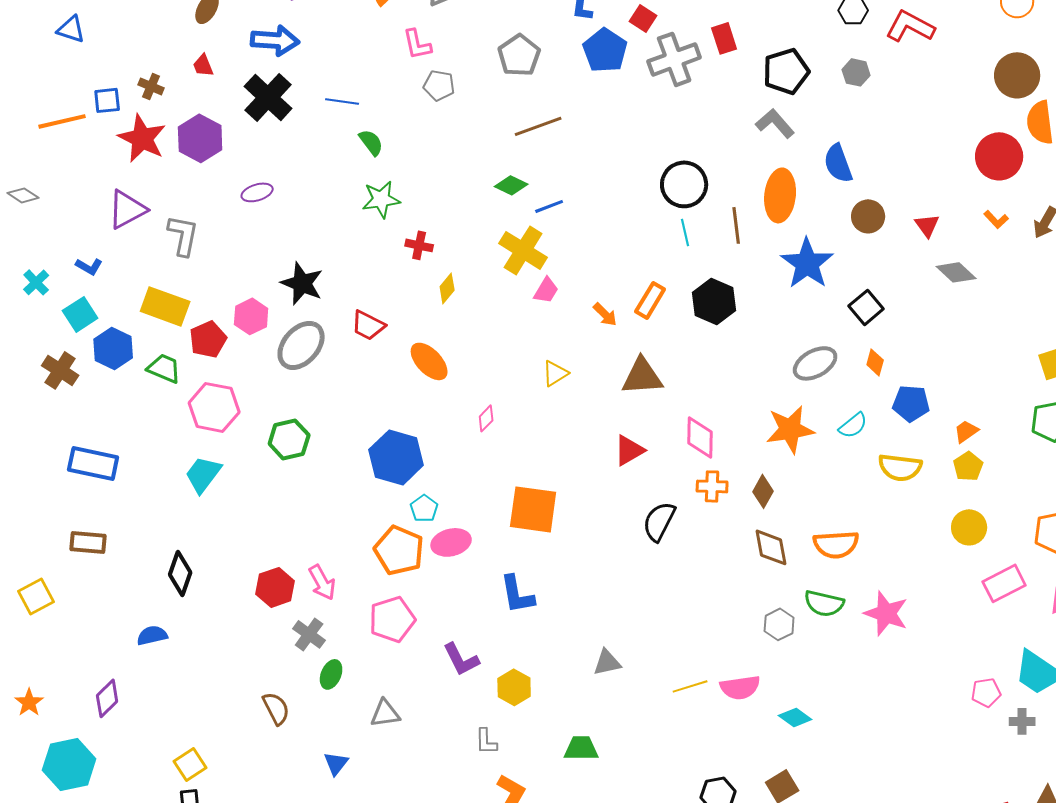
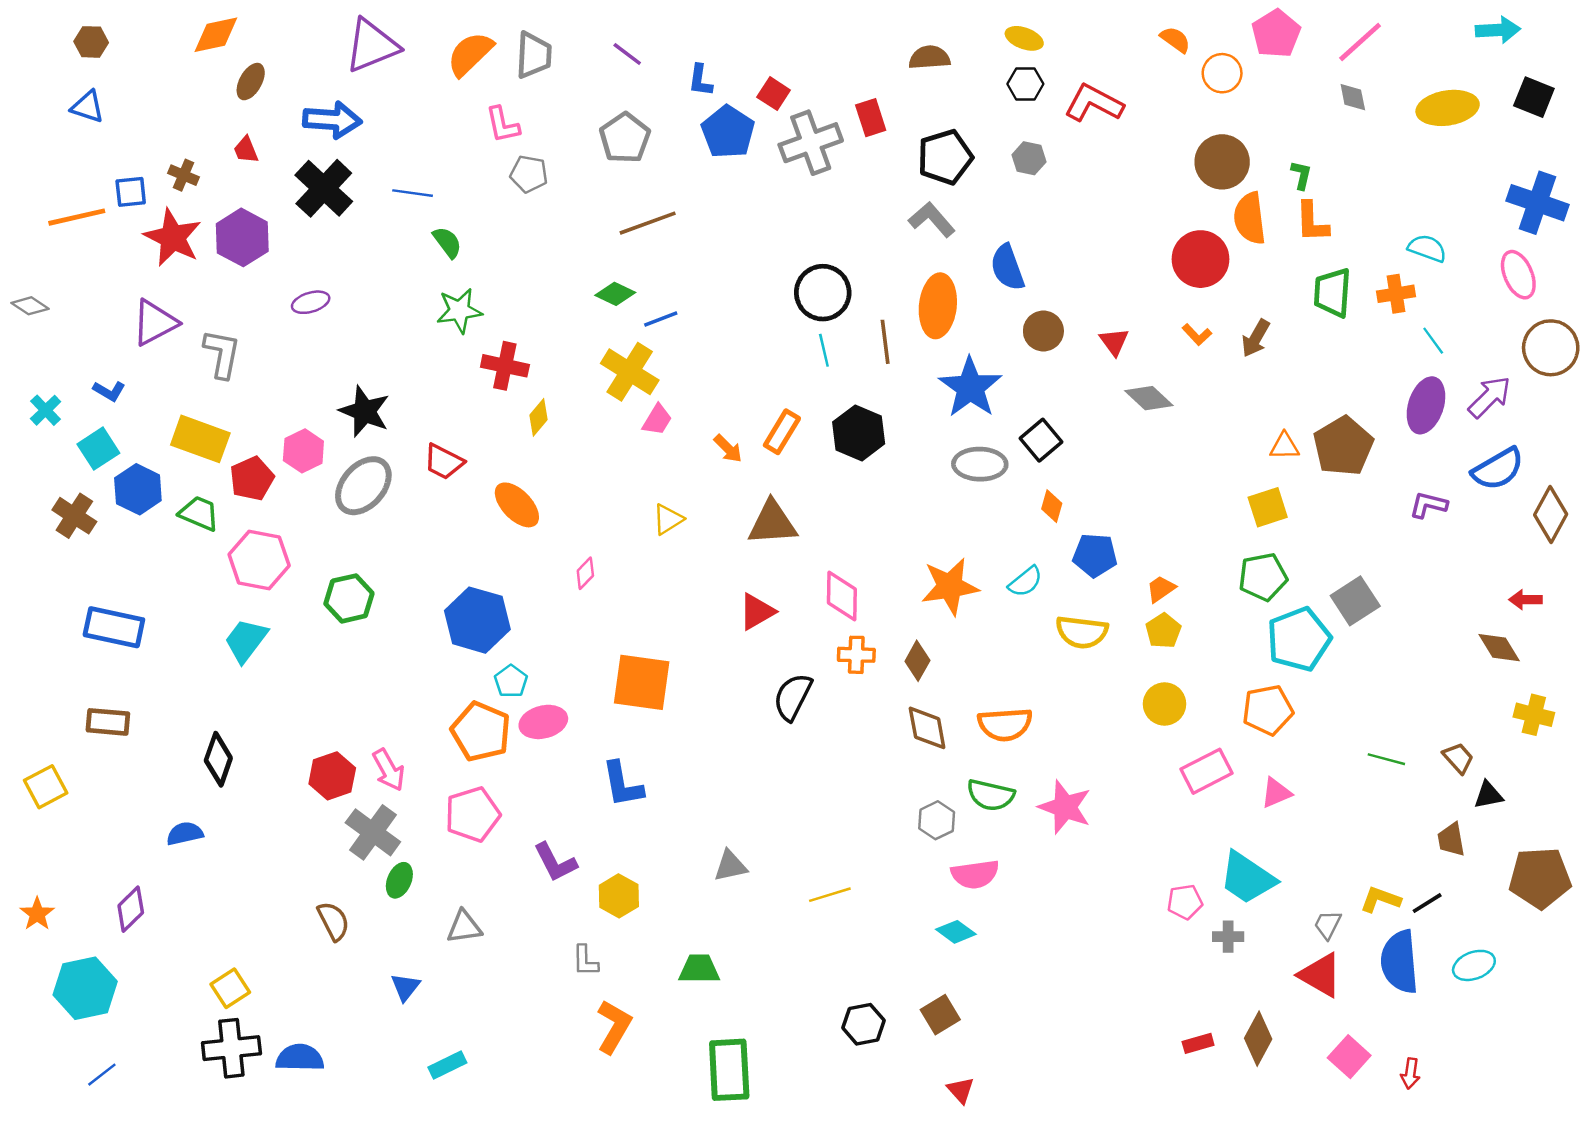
red cross: (419, 245) -> (505, 366), size x1.4
gray ellipse: (815, 363) -> (980, 464), moved, turned 30
gray cross: (309, 634) -> (373, 832), size x1.4
pink semicircle: (740, 687) -> (975, 874), moved

